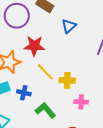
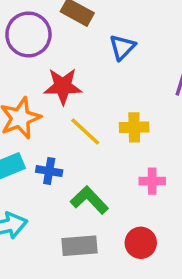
yellow cross: (67, 80) -> (134, 127), moved

